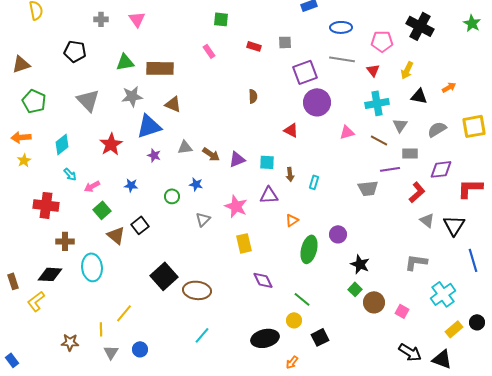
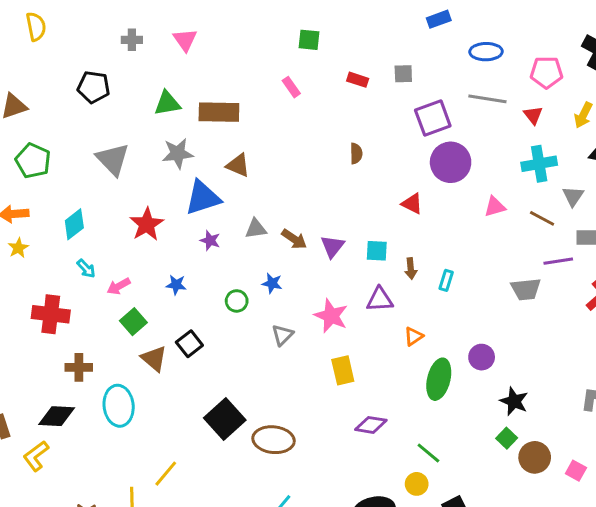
purple triangle: (237, 159) -> (333, 246), turned -30
purple diamond: (263, 280) -> (371, 425), turned -55

